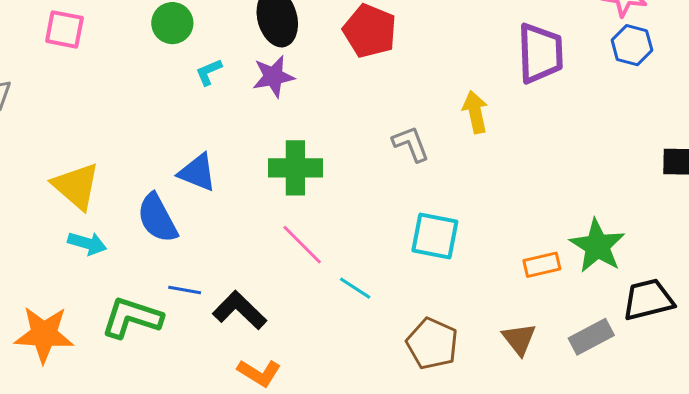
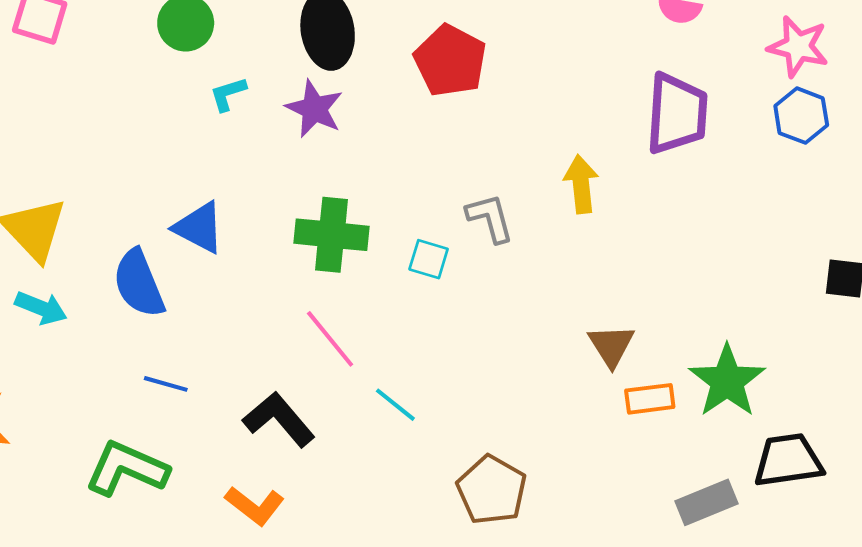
purple star: (273, 76) -> (314, 109), turned 30
cyan square: (435, 236) -> (429, 259), moved, size x0.6
black L-shape: (240, 310) -> (279, 419), moved
green L-shape: (132, 318) -> (127, 469), moved
brown triangle: (519, 339) -> (611, 346), moved

